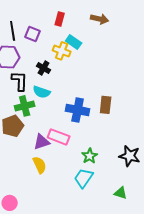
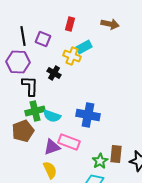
cyan rectangle: (74, 42) -> (84, 47), turned -63
cyan semicircle: (42, 92) -> (52, 116), moved
brown rectangle: (106, 105) -> (116, 154), moved

